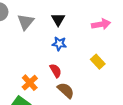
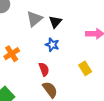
gray triangle: (26, 22) -> (34, 19), moved
orange cross: (30, 83) -> (12, 54), moved

